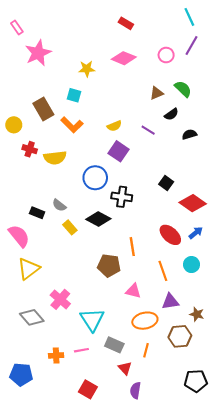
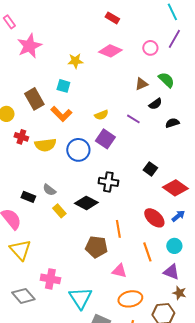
blue circle: (95, 178) -> (78, 150), moved
yellow triangle: (29, 269) -> (20, 250), turned -35
pink cross: (60, 299) -> (50, 279), turned -30
purple triangle: (170, 302) -> (171, 272), moved, turned 30

